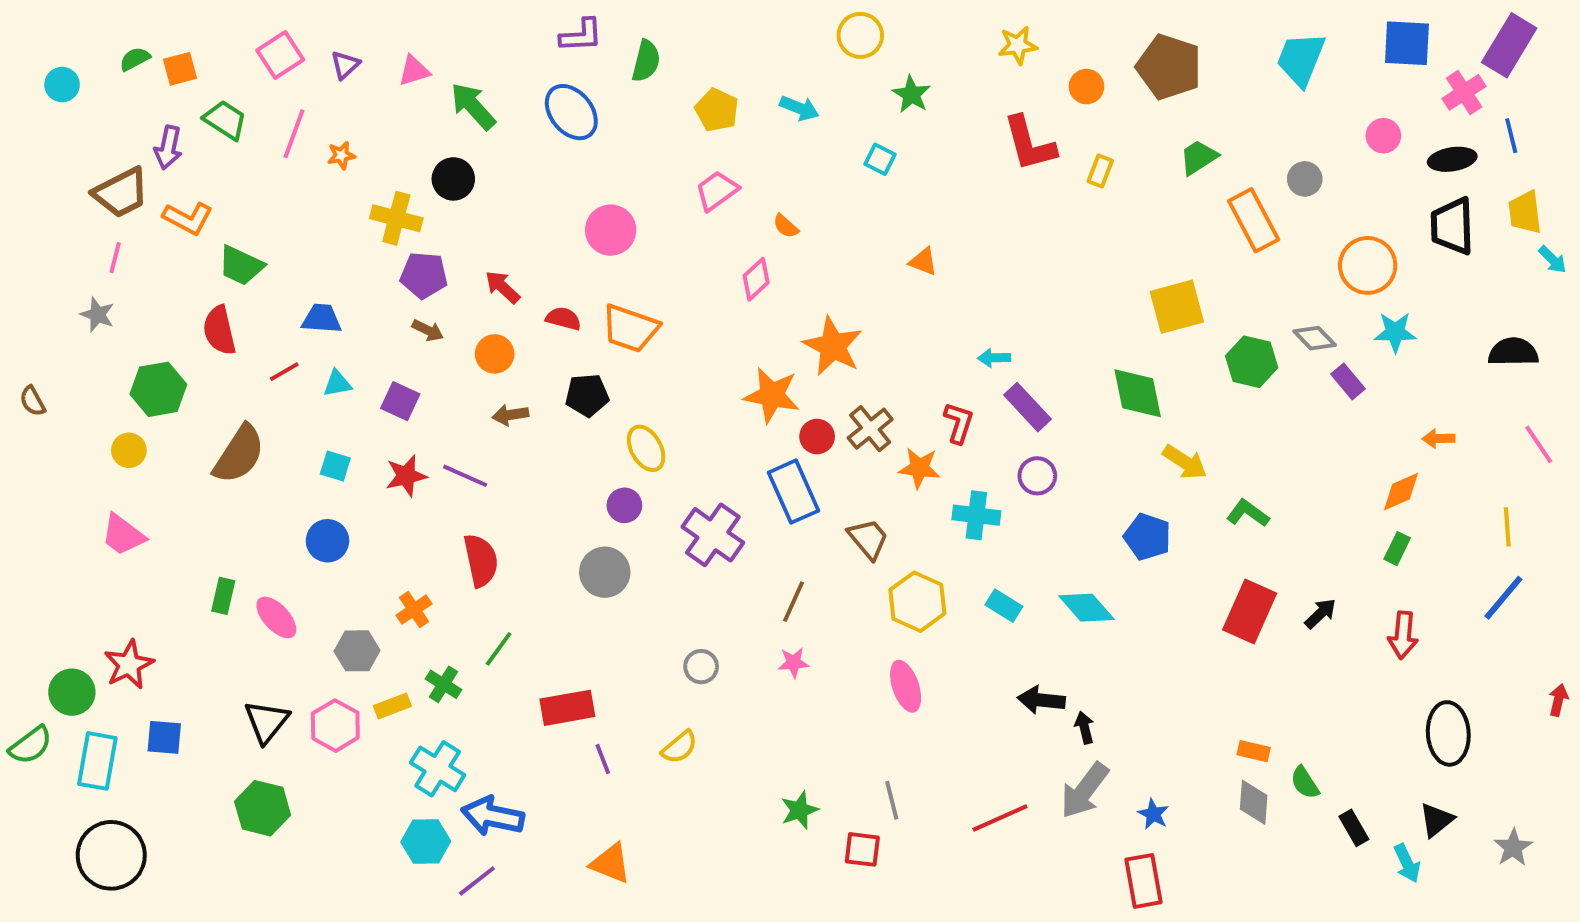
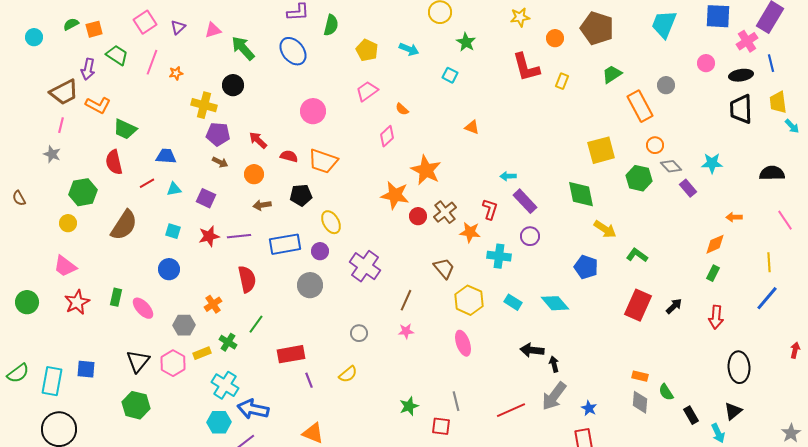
orange circle: (1368, 265) -> (655, 145), moved, size x0.6
purple line: (465, 476) -> (239, 236), turned -30
blue rectangle: (794, 492) -> (285, 244), moved, turned -76
red star: (129, 665) -> (77, 302), moved
green circle: (72, 692) -> (27, 302), moved
gray star: (1513, 847) -> (791, 433), moved

